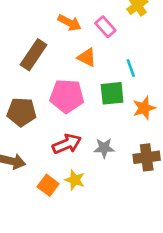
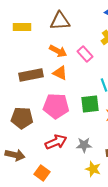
brown rectangle: (33, 55) -> (31, 75), turned 45
orange triangle: (87, 57) -> (60, 73), moved
yellow star: (75, 180) -> (93, 169), moved

